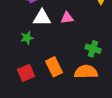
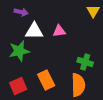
green star: (27, 38) -> (19, 51), size x1.5
orange semicircle: (86, 72) -> (78, 85), turned 90

